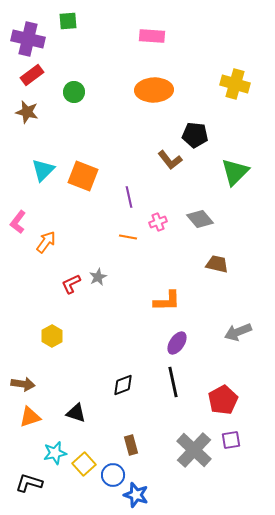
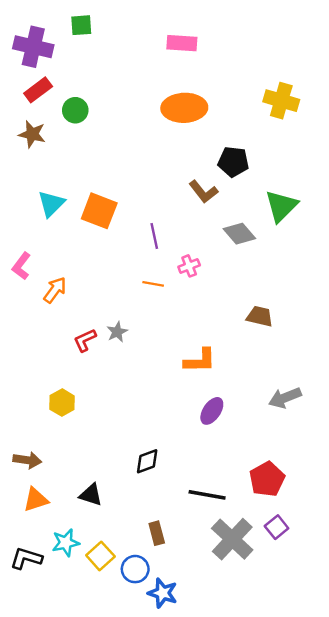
green circle: (74, 92) -> (75, 110), moved
gray diamond: (200, 219) -> (239, 234), moved
black line: (173, 382) -> (207, 495), moved, turned -68
purple square: (231, 440) -> (277, 527), turned -30
black L-shape: (29, 483) -> (26, 558), moved

